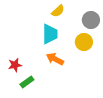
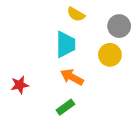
yellow semicircle: (58, 11) -> (76, 14), turned 72
green rectangle: (27, 82) -> (65, 107), moved

